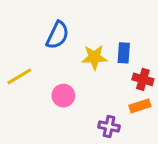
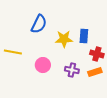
yellow line: (19, 76) -> (13, 52), turned 42
purple cross: (109, 127) -> (72, 70), moved

